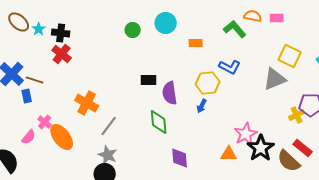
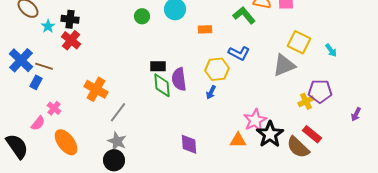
cyan star: (39, 29) -> (48, 26), moved
blue rectangle: (27, 96) -> (36, 82), turned 40
green diamond: (159, 122) -> (162, 85), moved
orange ellipse: (62, 137) -> (66, 142), moved

